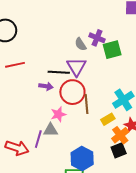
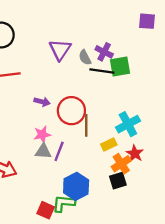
purple triangle: (76, 67) -> (60, 50), moved
black line: (59, 72) -> (102, 71), moved
pink star: (58, 114) -> (42, 134), moved
purple line: (38, 139) -> (59, 151), moved

